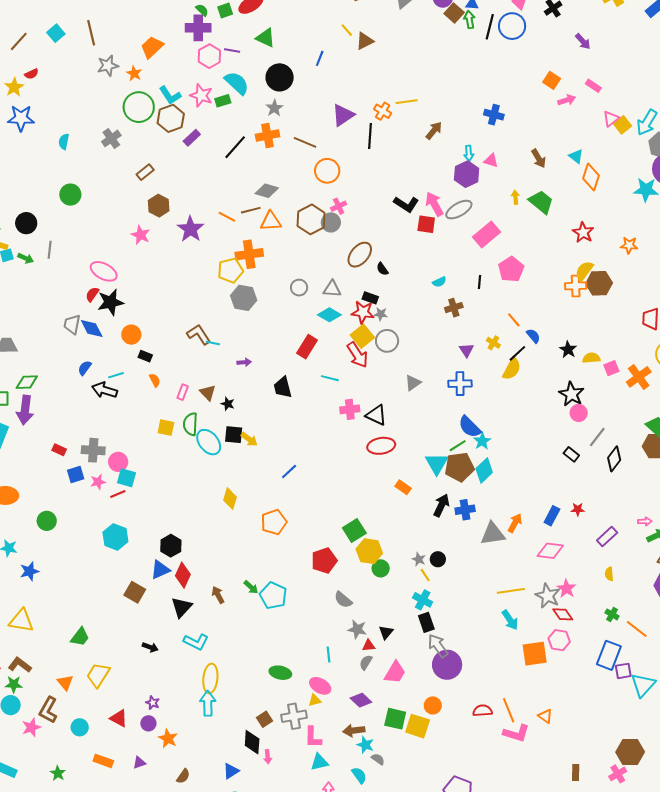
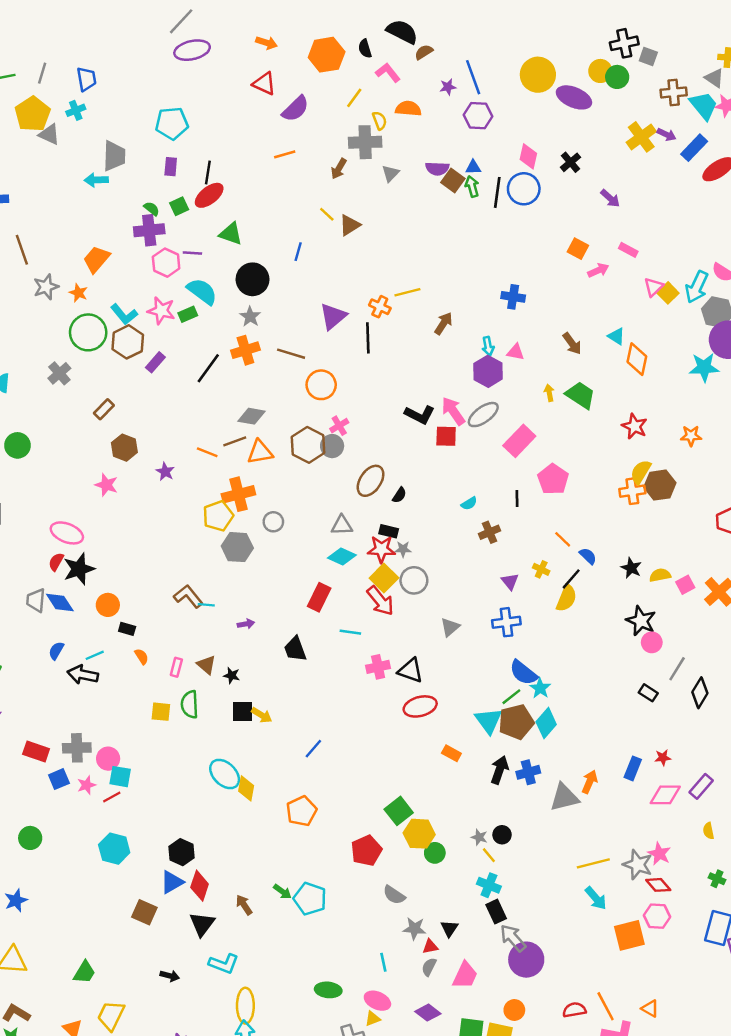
purple star: (190, 229) -> (165, 472), size x0.6
black semicircle: (382, 269) -> (399, 495), turned -104
gray circle: (299, 288) -> (273, 522), moved
cyan ellipse: (209, 442) -> (225, 774), moved
red rectangle: (59, 450) -> (36, 752), size x1.5
pink diamond: (550, 551) -> (665, 795), moved

